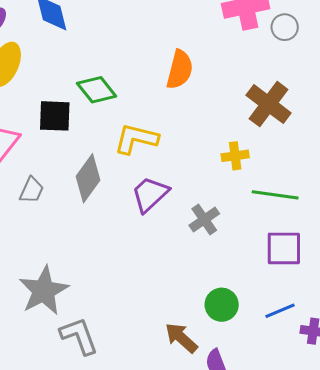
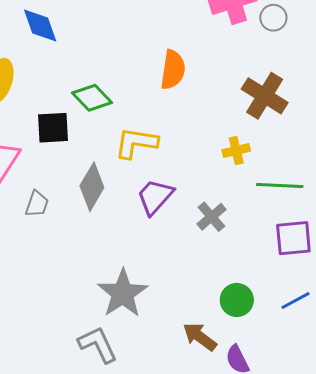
gray star: (44, 291) -> (123, 293), moved

